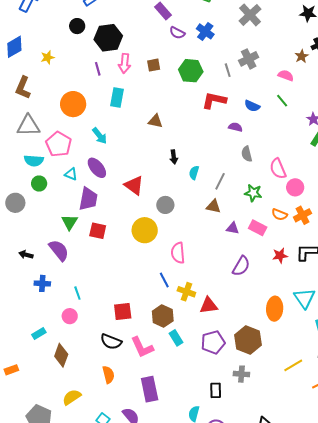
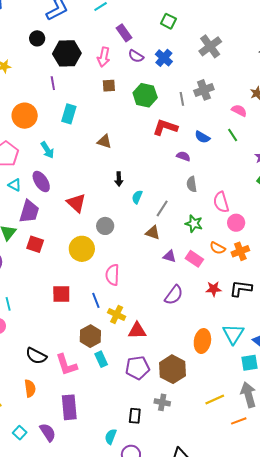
pink arrow: (125, 63) -> (104, 57), moved
red square: (123, 311) -> (61, 294), moved

